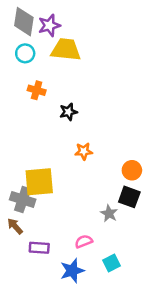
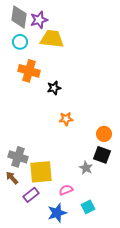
orange cross: (37, 90) -> (29, 71), size x1.5
yellow square: (39, 182) -> (41, 172), moved
purple rectangle: (39, 248) -> (31, 195), turned -42

